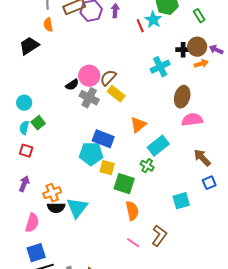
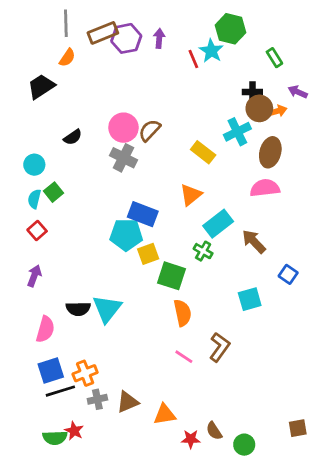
green rectangle: (199, 16) -> (274, 58), moved
orange semicircle: (48, 25) -> (67, 58), turned -136
brown circle: (197, 47) -> (259, 108), moved
cyan cross: (160, 67) -> (237, 132), moved
black semicircle: (72, 85) -> (73, 137), moved
yellow rectangle: (116, 94) -> (203, 152), moved
brown ellipse: (182, 97) -> (270, 152), moved
red square: (26, 151) -> (37, 231), turned 32
brown arrow: (202, 158) -> (254, 241), moved
yellow square: (107, 168) -> (148, 254), turned -35
blue square: (209, 183) -> (288, 274), turned -32
orange cross: (52, 193) -> (85, 373), moved

